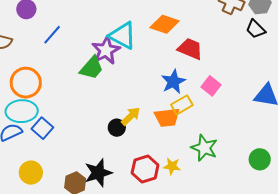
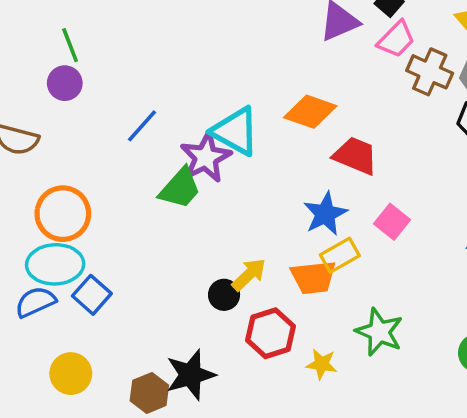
blue line: (52, 35) -> (142, 126), moved
red hexagon: (145, 169) -> (270, 333), moved

